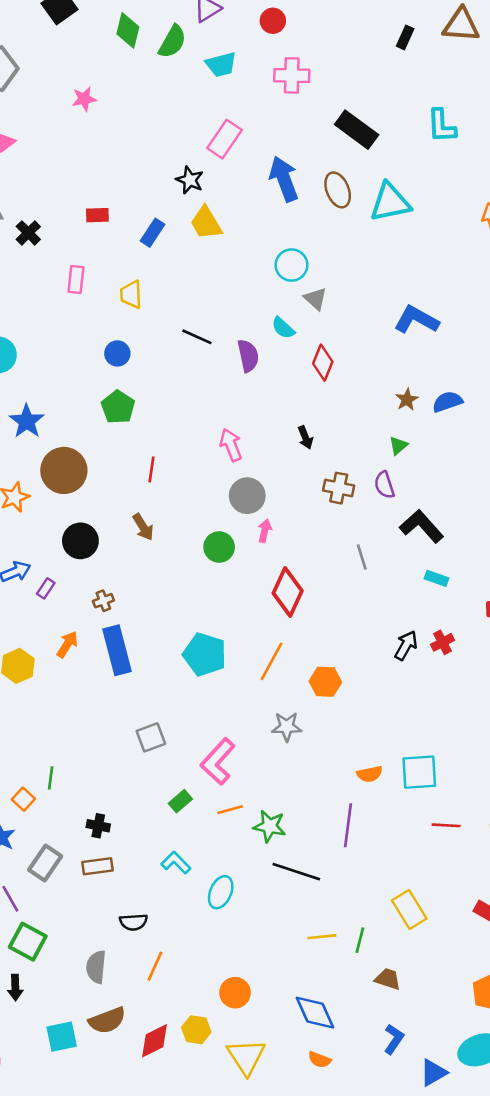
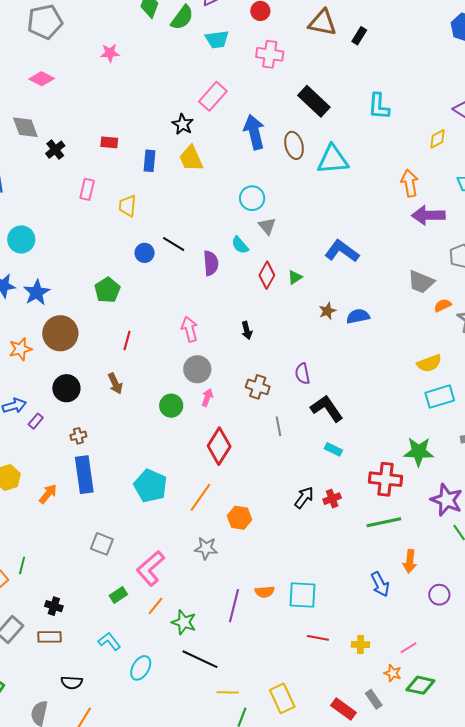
brown triangle: (461, 25) -> (322, 23), moved
blue rectangle: (152, 233) -> (149, 161), turned -35
blue circle: (117, 353) -> (145, 253), moved
green triangle: (398, 445) -> (295, 277), moved
brown cross: (339, 488) -> (258, 387), moved
orange arrow: (67, 644) -> (48, 494), moved
gray square: (151, 737) -> (102, 544), turned 35
orange line: (230, 810) -> (155, 606), turned -42
purple line: (348, 825) -> (234, 606), moved
yellow line: (322, 937) -> (228, 692), moved

